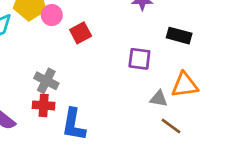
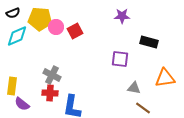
red square: (81, 33) -> (75, 31), moved
orange triangle: (185, 85) -> (165, 78), moved

